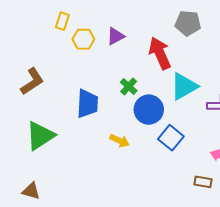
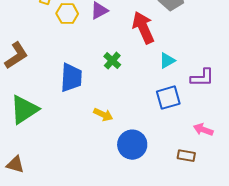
cyan triangle: (184, 86) -> (167, 61), size x0.6
blue circle: (149, 110) -> (132, 145), moved
blue square: (171, 138) -> (168, 98), moved, turned 35

